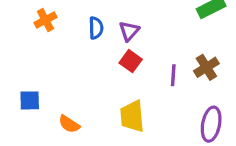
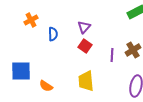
blue semicircle: (96, 28) -> (53, 34), moved
blue square: (30, 100) -> (21, 71), size x1.5

